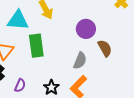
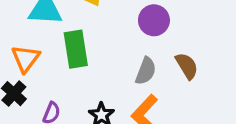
brown semicircle: (105, 48) -> (187, 66), moved

